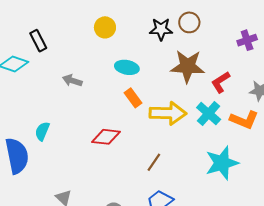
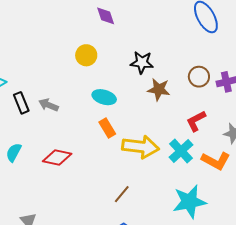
brown circle: (189, 22) -> (199, 77), moved
black rectangle: (38, 41) -> (21, 103), moved
brown star: (188, 66) -> (159, 89), moved, size x0.7
red diamond: (106, 137) -> (57, 157), moved

